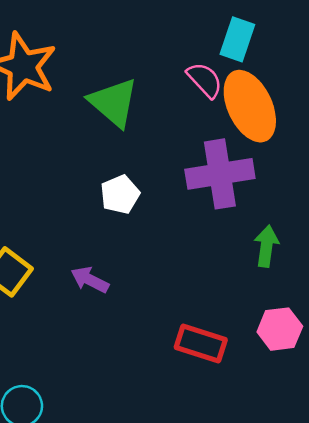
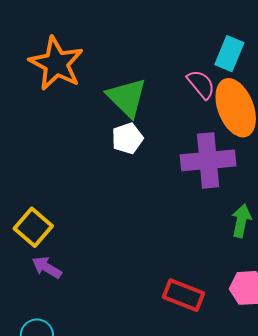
white pentagon: (120, 194) -> (127, 138), moved
purple arrow: (90, 280) -> (47, 267), moved

